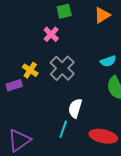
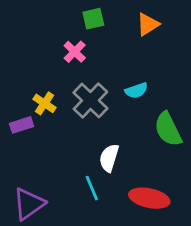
cyan semicircle: (108, 61) -> (136, 90), moved
cyan line: (63, 129) -> (92, 188), turned -42

